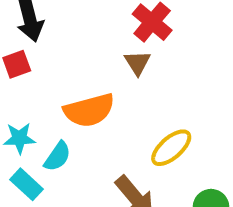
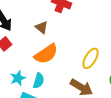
brown triangle: (138, 63) -> (41, 27), moved

